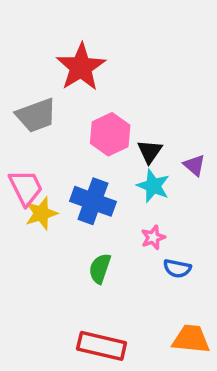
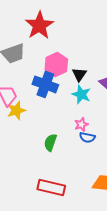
blue cross: (93, 201) -> (45, 84), moved
blue semicircle: (177, 268) -> (87, 137), moved

